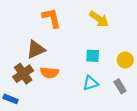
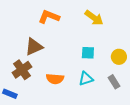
orange L-shape: (52, 18) -> (49, 17), turned -55
orange semicircle: (49, 73) -> (55, 79), moved

